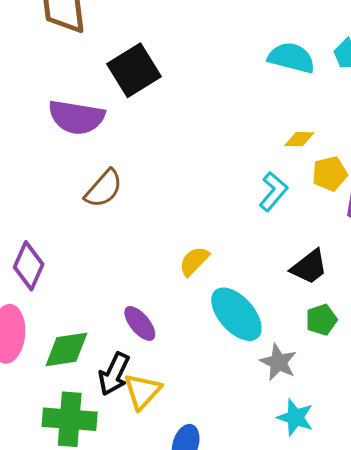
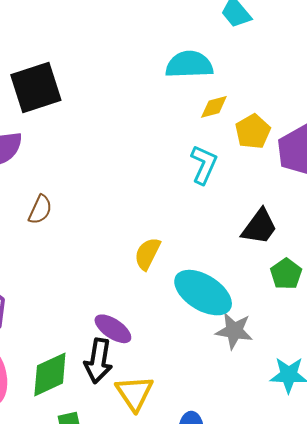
cyan semicircle: (291, 58) -> (189, 65), moved
black square: (134, 70) -> (36, 88), turned 30
brown semicircle: (104, 189) -> (40, 210), size x0.7
gray star: (278, 362) -> (234, 331), moved
black arrow: (114, 374) -> (98, 361), moved

